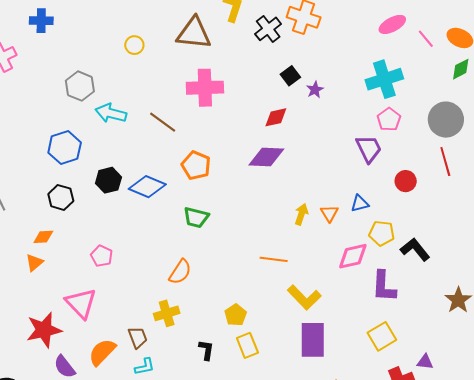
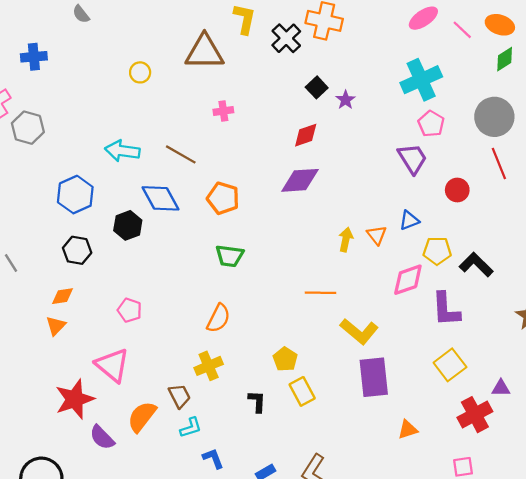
gray hexagon: (80, 86) -> (28, 128), moved
pink cross: (205, 88) -> (223, 111), size x0.5
blue diamond: (147, 187) -> (160, 198), moved, turned 45

